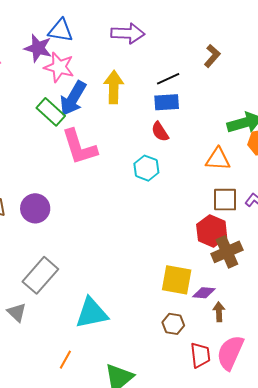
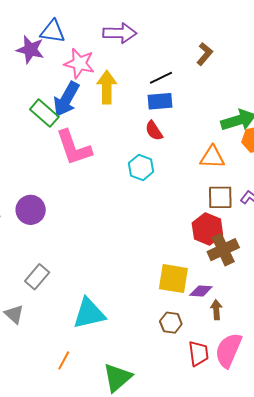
pink star: (59, 67) -> (79, 63), moved
gray rectangle: (40, 275) -> (37, 277), size x0.7

